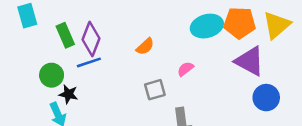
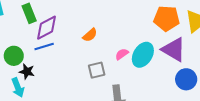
cyan ellipse: (207, 26) -> (143, 55), moved, turned -45
green rectangle: (65, 35) -> (29, 13), moved
purple diamond: (91, 39) -> (46, 28), turned 40

